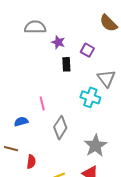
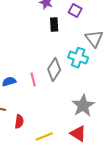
pink line: (42, 103) -> (33, 80), moved
gray diamond: (60, 128) -> (54, 70), moved

